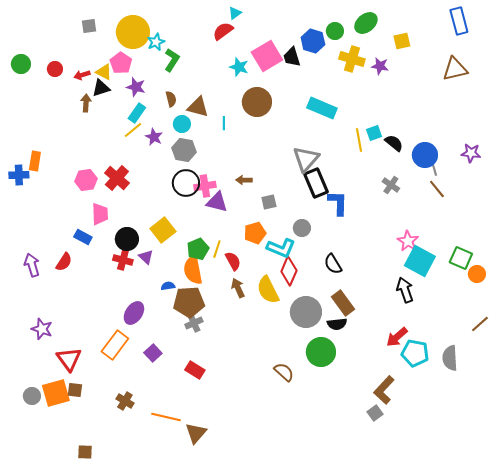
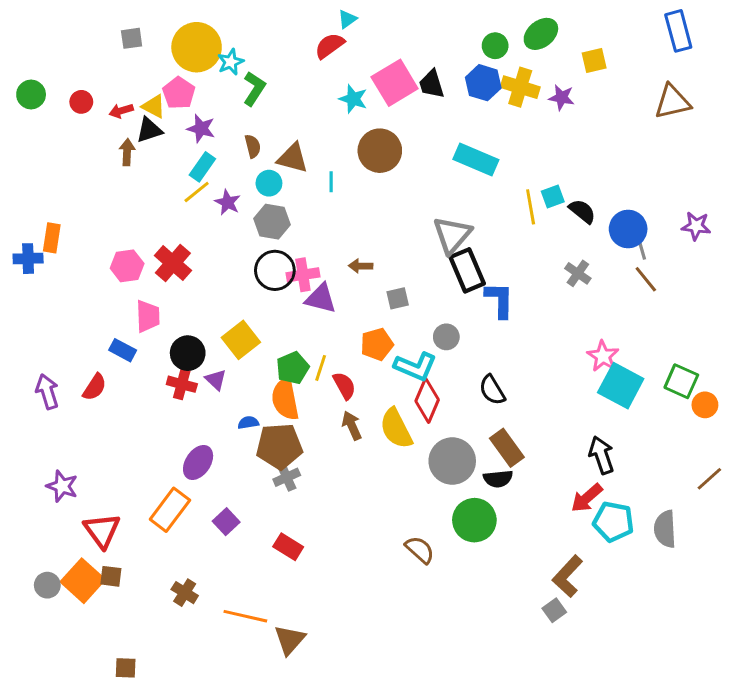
blue hexagon: (313, 41) -> (483, 83), moved
black arrow: (405, 290) -> (602, 455), moved
orange square: (56, 393) -> (83, 581), turned -32

